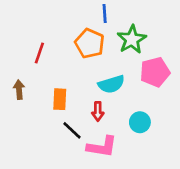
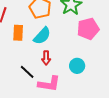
cyan semicircle: (111, 84) -> (42, 36), moved, turned -30
orange rectangle: (60, 99) -> (18, 33), moved

